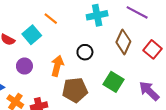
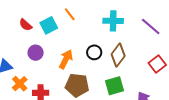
brown diamond: (123, 42) -> (118, 55), moved
green square: (114, 82) -> (114, 86), turned 30

